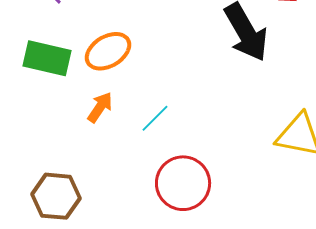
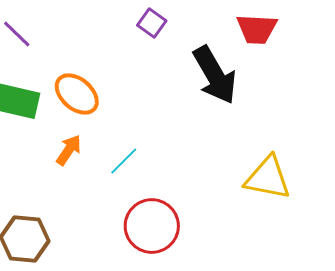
orange ellipse: (108, 51) -> (77, 94), turned 72

